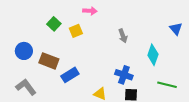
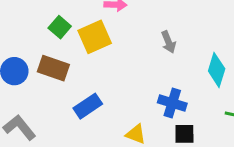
yellow square: (76, 31) -> (95, 37), size x1.5
brown rectangle: (49, 61) -> (53, 68), moved

